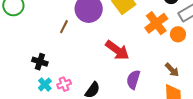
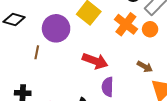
brown arrow: (172, 70) -> (145, 67), moved
purple semicircle: (133, 80) -> (108, 87), moved

